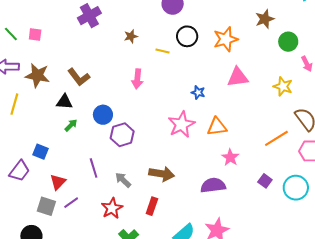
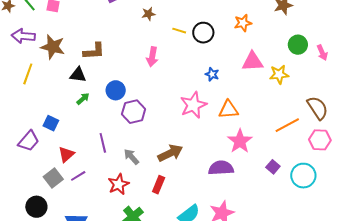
black circle: (187, 36) -> (203, 33), moved
orange star: (226, 39) -> (243, 23), size x0.7
green circle: (288, 42) -> (298, 45), moved
brown L-shape: (79, 77) -> (94, 51), turned -60
yellow star: (283, 86) -> (279, 74), moved, turned -30
pink star: (230, 157) -> (240, 141), size x1.4
brown arrow: (162, 174) -> (170, 153), turned -40
gray square: (46, 206) -> (53, 178), turned 30

